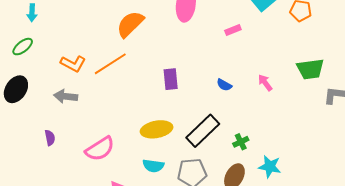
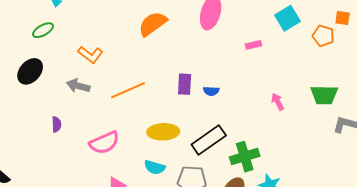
orange line: (110, 64) -> (128, 90), moved
blue semicircle: (224, 85) -> (211, 91), moved, turned -35
green cross: (241, 142) -> (245, 157), size x1.8

